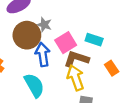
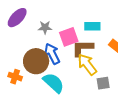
brown circle: (27, 35) -> (36, 61), moved
pink square: (66, 43) -> (69, 37), turned 30

